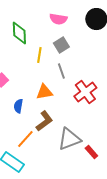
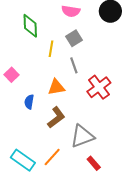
orange line: (25, 139) -> (52, 157), moved
red rectangle: (91, 152) -> (94, 163), moved

